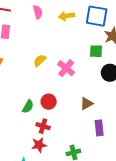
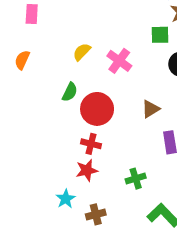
red circle: (49, 102) -> (97, 109), size x1.5
green semicircle: (28, 107) -> (70, 92), moved

